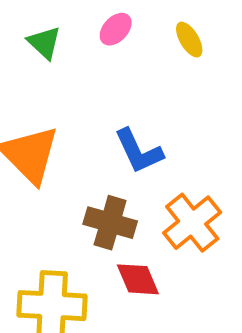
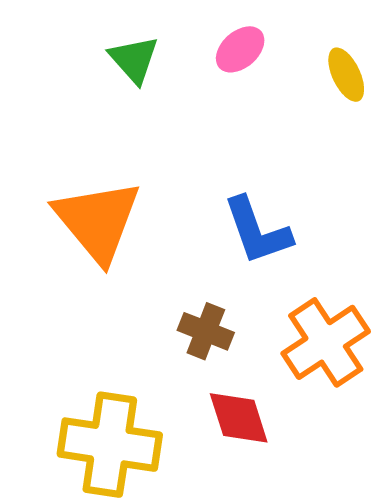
brown cross: (110, 223) -> (206, 331), size x0.7

